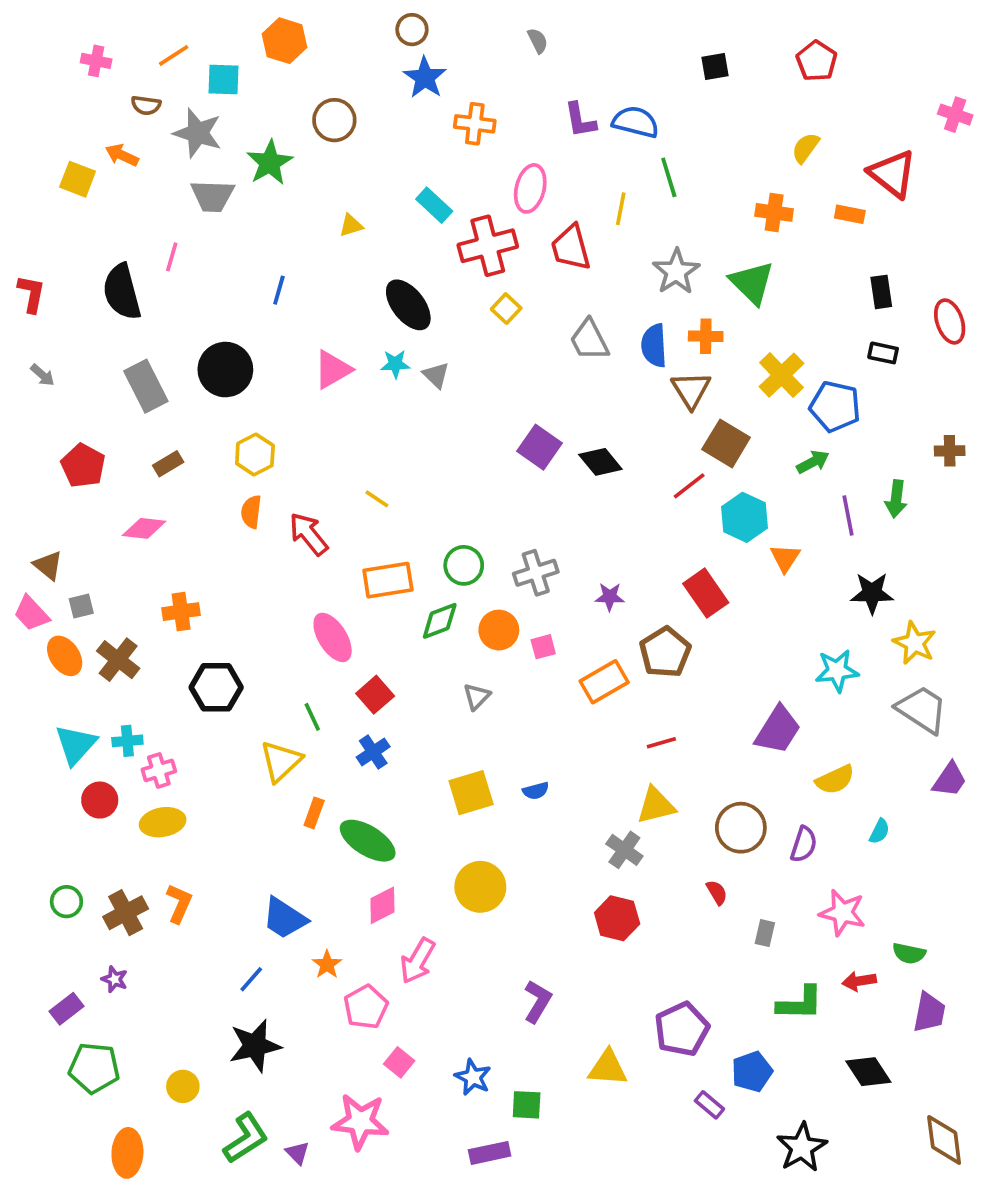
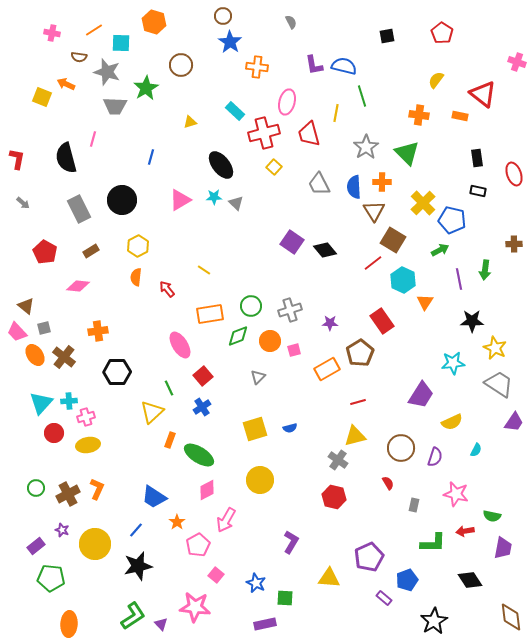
red arrow: (309, 534) -> (167, 289), size x0.7
yellow circle: (183, 1086) -> (95, 544), moved, size x1.8

